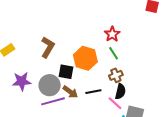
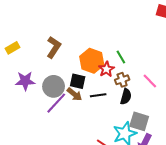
red star: (112, 34) -> (106, 69), moved
black square: (66, 72) -> (78, 81), moved
purple line: (53, 101) -> (56, 103), turned -35
pink line: (115, 103) -> (150, 81), moved

